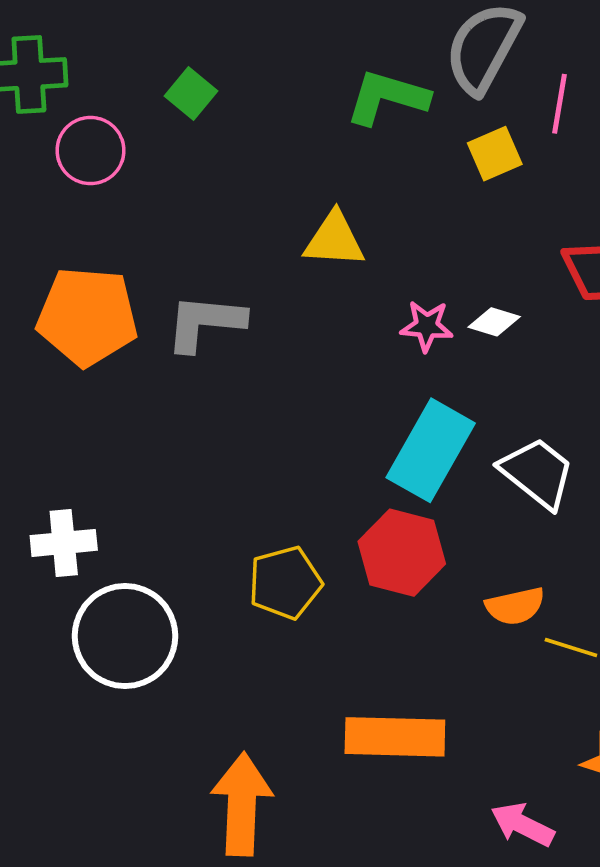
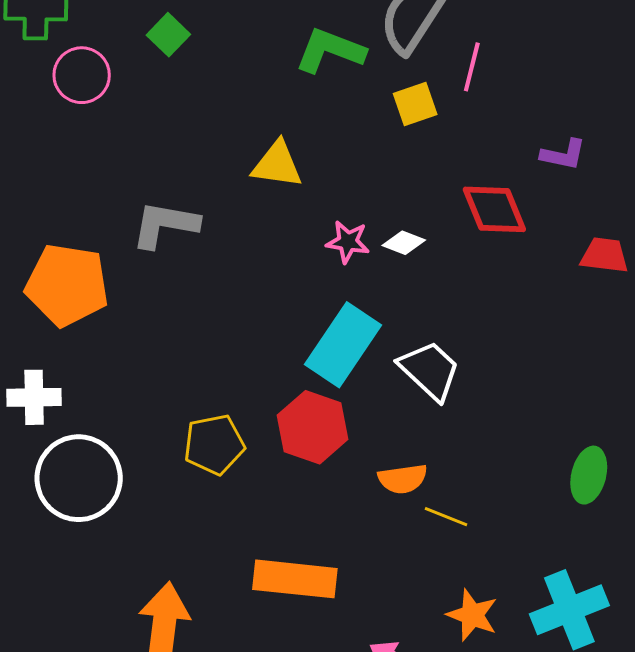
orange pentagon: (87, 316) -> (67, 285), moved

